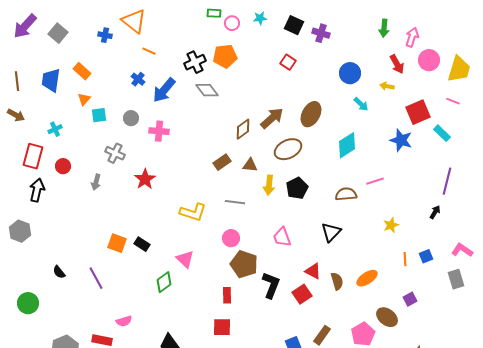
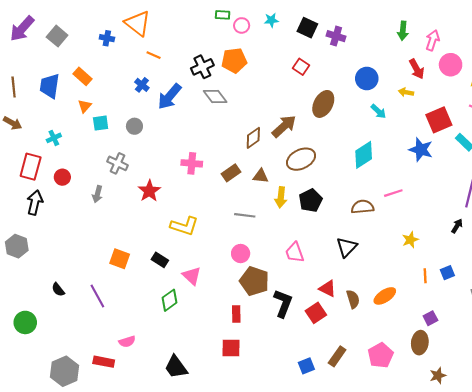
brown ellipse: (311, 114) -> (323, 104), moved
pink cross: (159, 131) -> (192, 163), moved
yellow L-shape: (193, 212) -> (184, 226), moved
black rectangle: (142, 244) -> (160, 260), moved
brown ellipse: (387, 317) -> (420, 343), moved, turned 60

